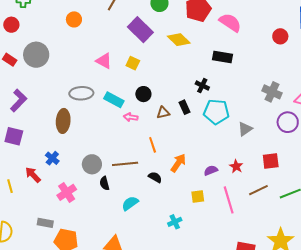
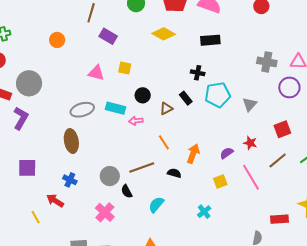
purple rectangle: (140, 30) -> (108, 36), moved, size x0.7
purple L-shape: (19, 100) -> (21, 118), moved
pink cross: (67, 192) -> (105, 212), moved

